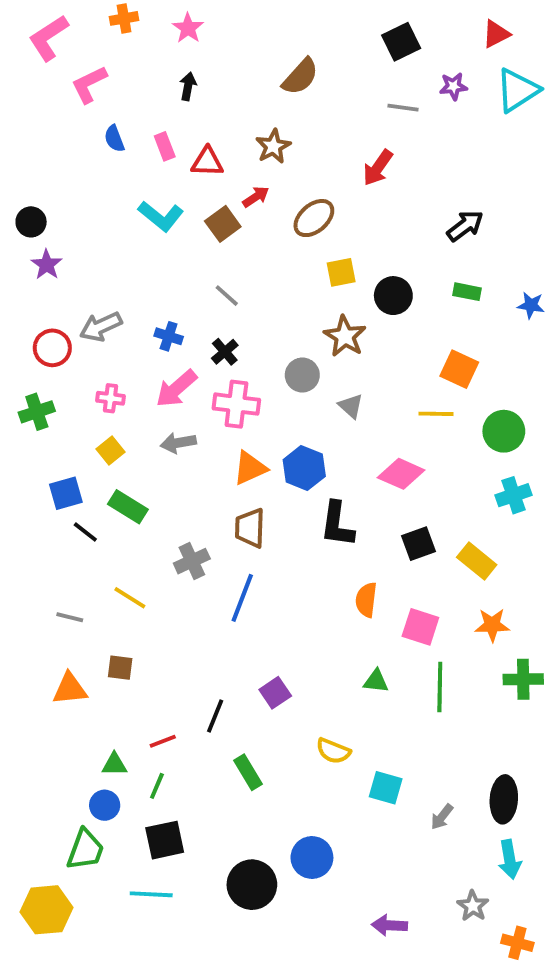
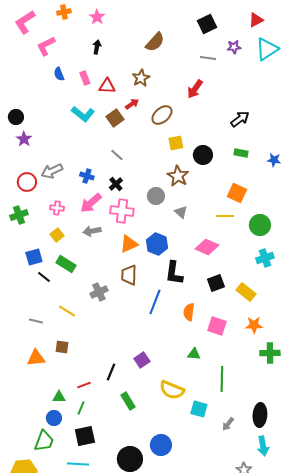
blue line: (242, 598) -> (155, 302), moved
green line: (440, 687) -> (222, 379), moved
yellow semicircle: (333, 751) -> (172, 390), size x1.4

